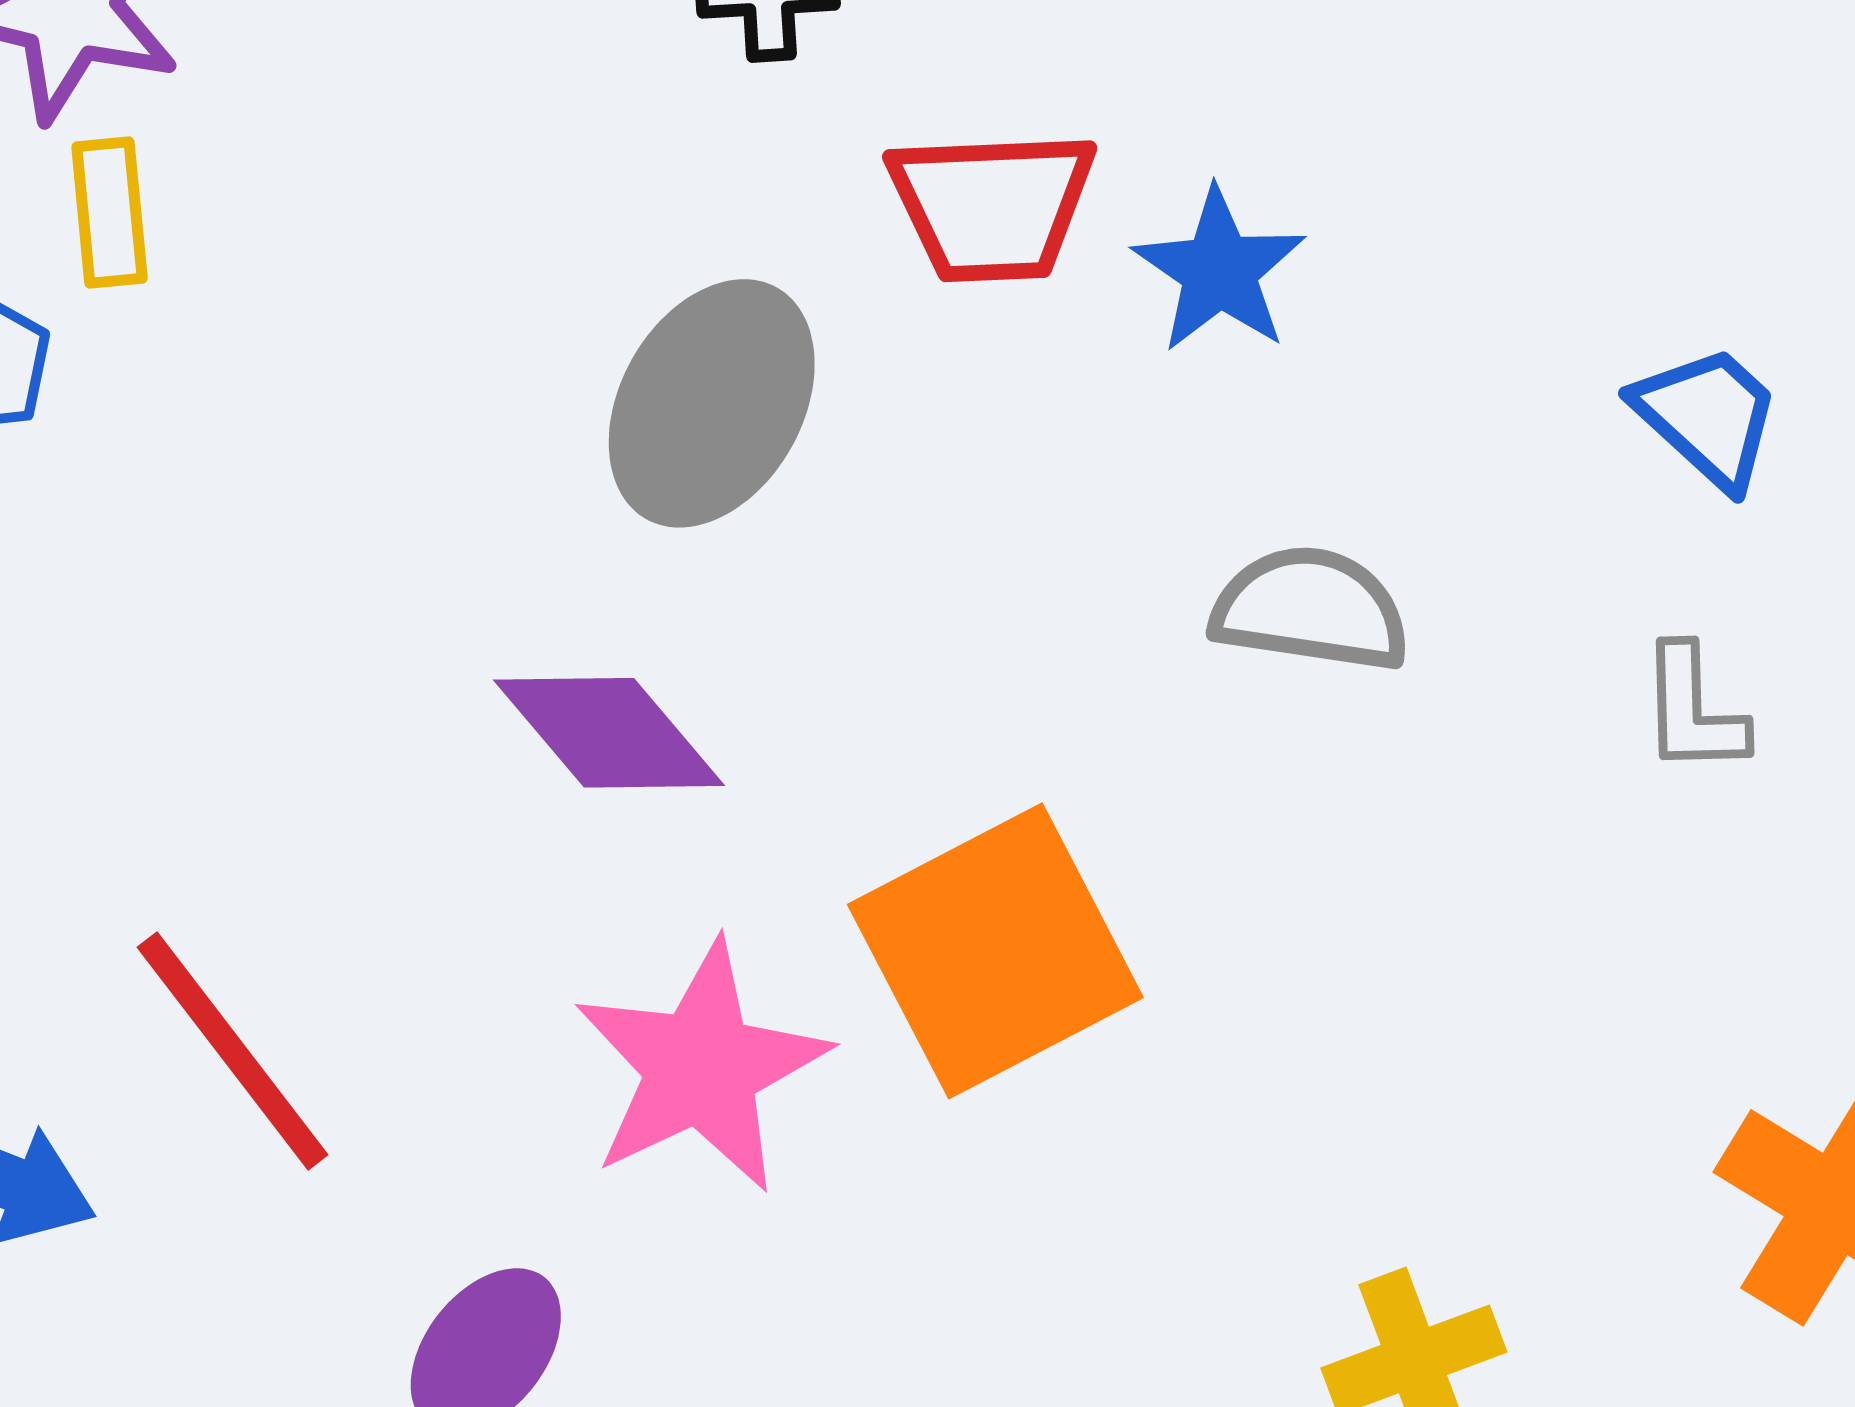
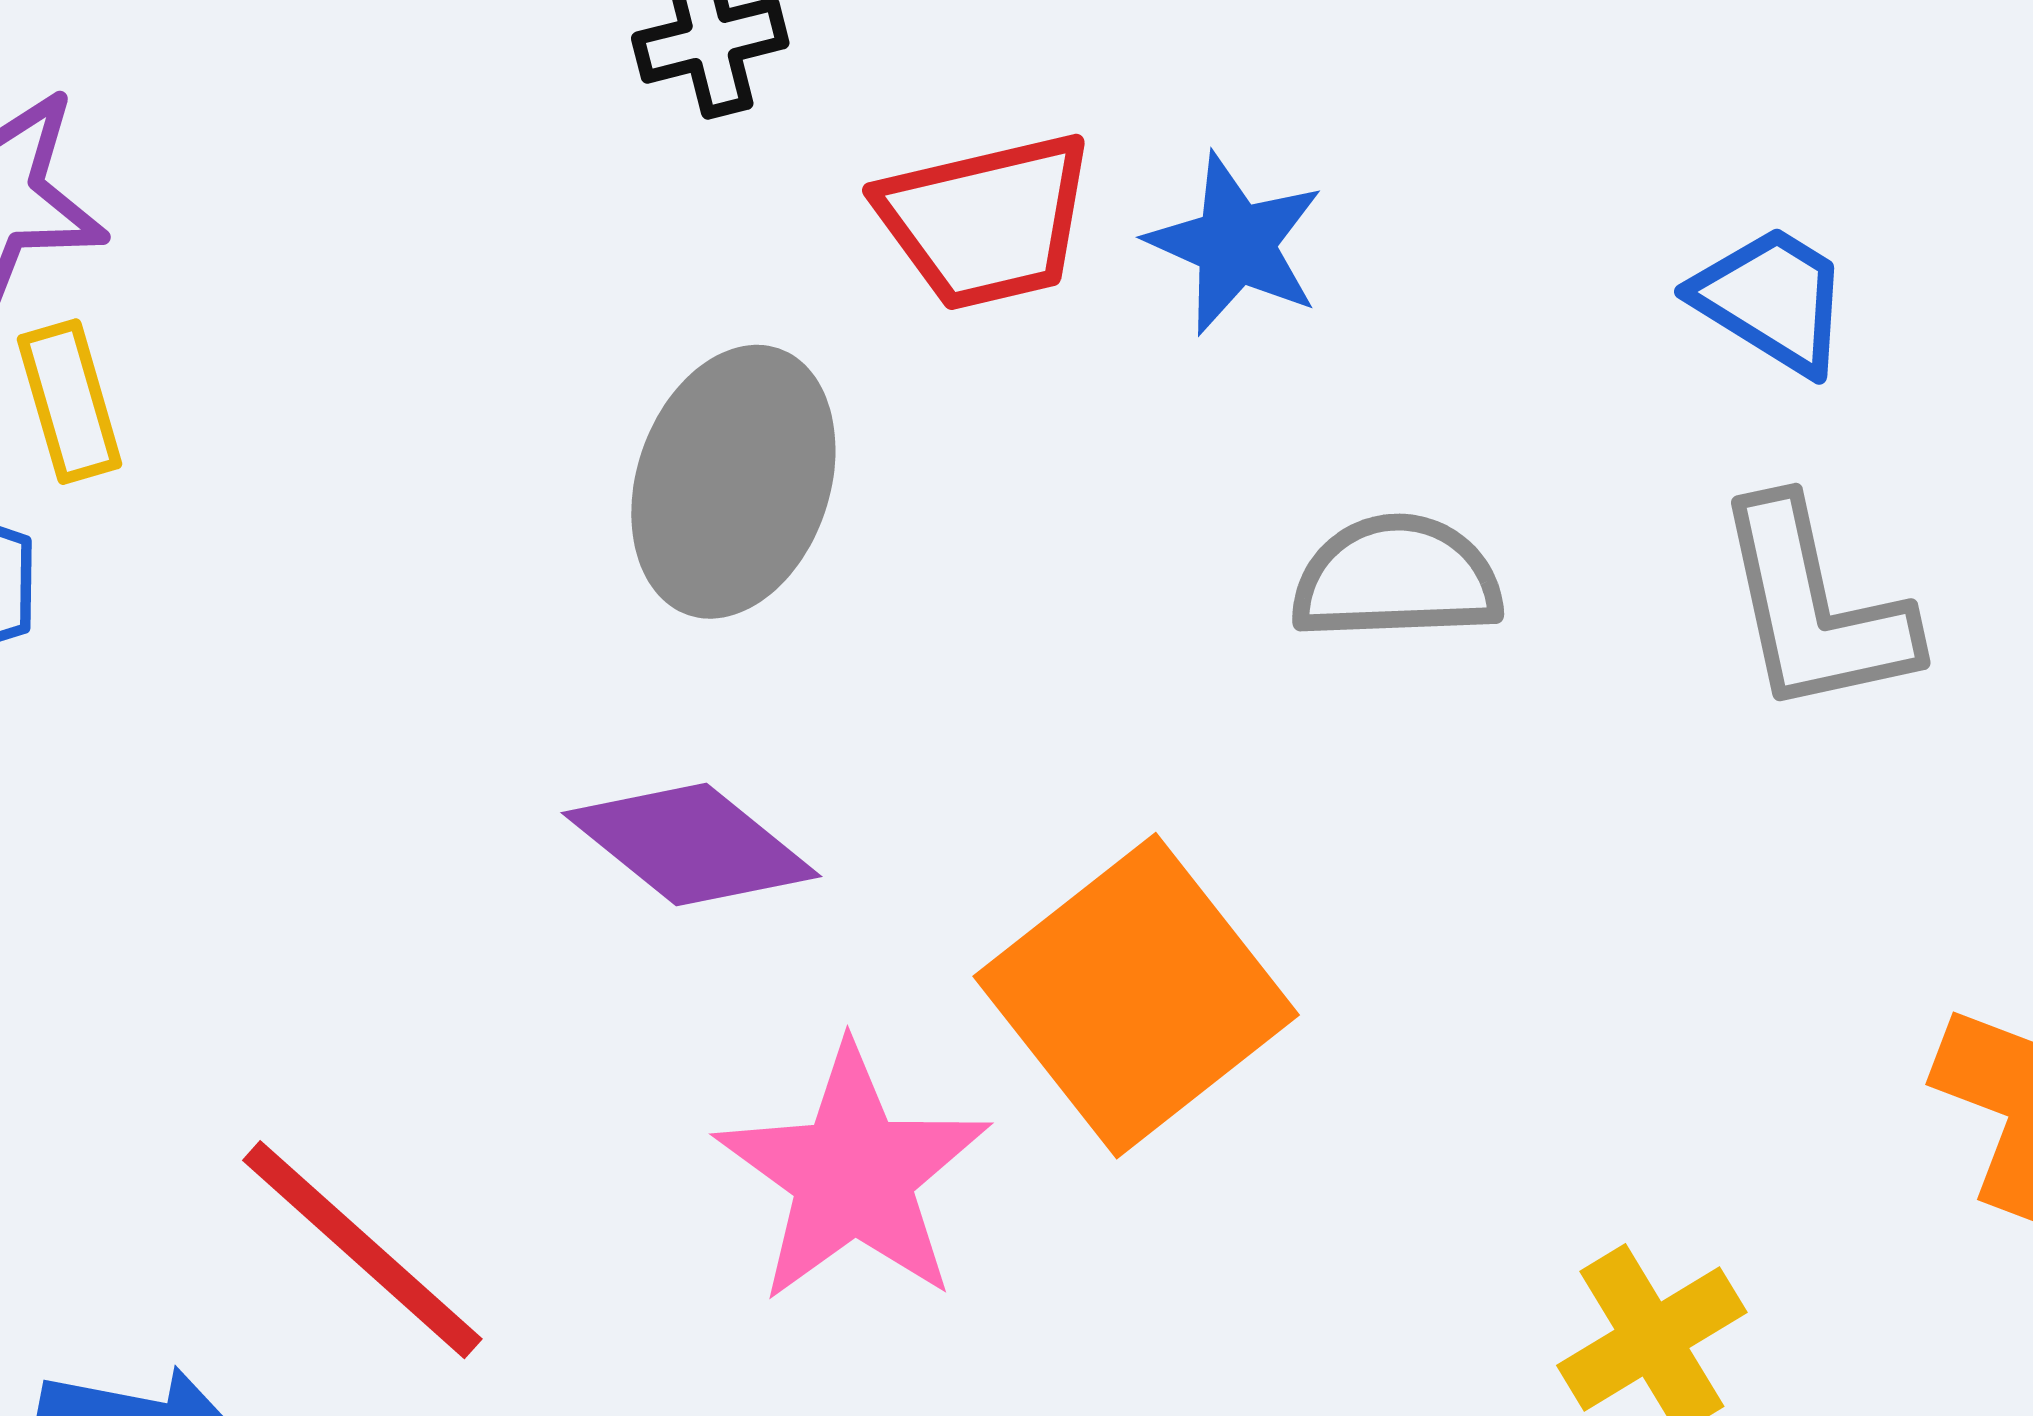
gray L-shape: (1693, 710) -> (1814, 608), size x1.6

